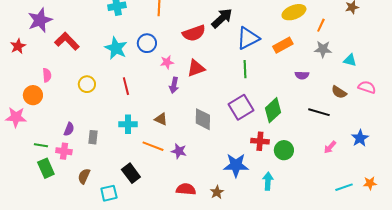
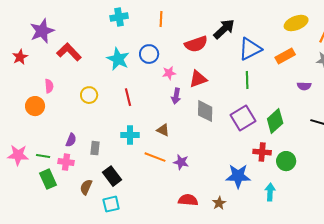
pink star: (16, 117) -> (18, 155), moved
gray diamond: (203, 119) -> (205, 111), moved
black rectangle: (131, 173) -> (112, 176), moved

